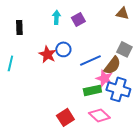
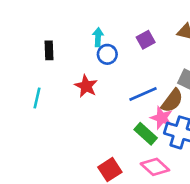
purple square: (78, 19) -> (146, 40), moved
blue circle: (63, 49) -> (107, 54), moved
green rectangle: (92, 90) -> (146, 134), turned 54

